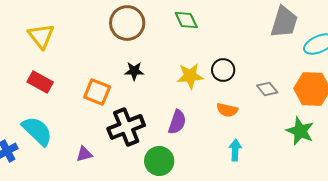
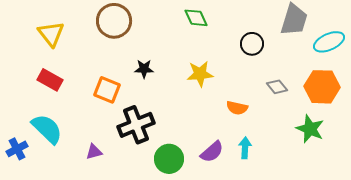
brown circle: (127, 23) -> (114, 21), moved
black circle: (223, 70) -> (252, 44), moved
purple semicircle: (177, 122) -> (212, 152), moved, turned 30

